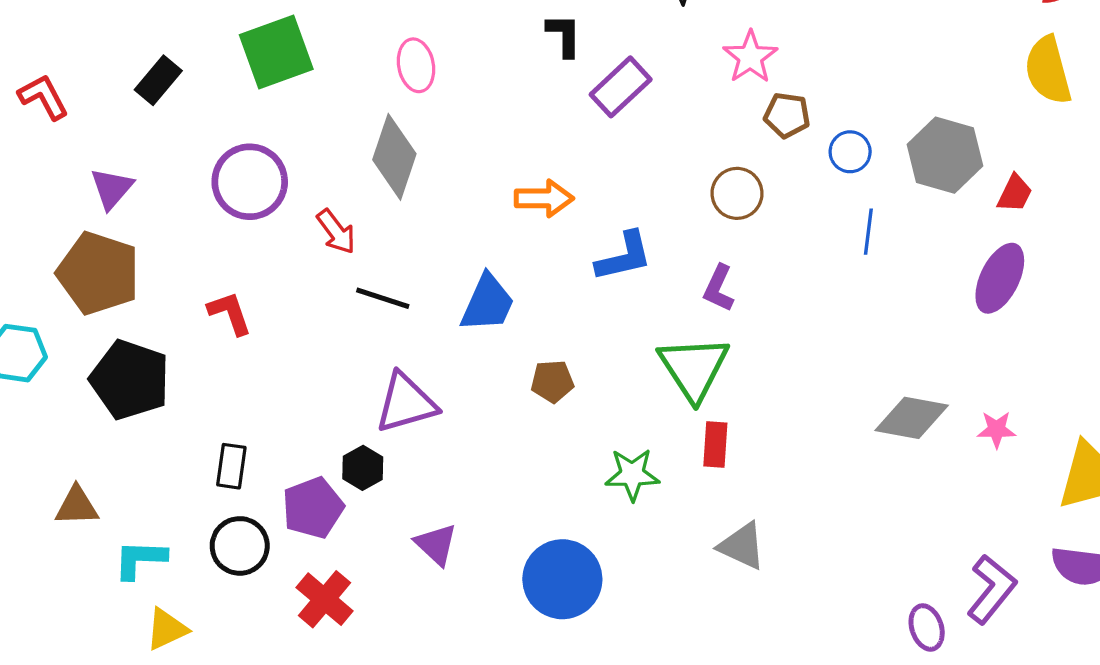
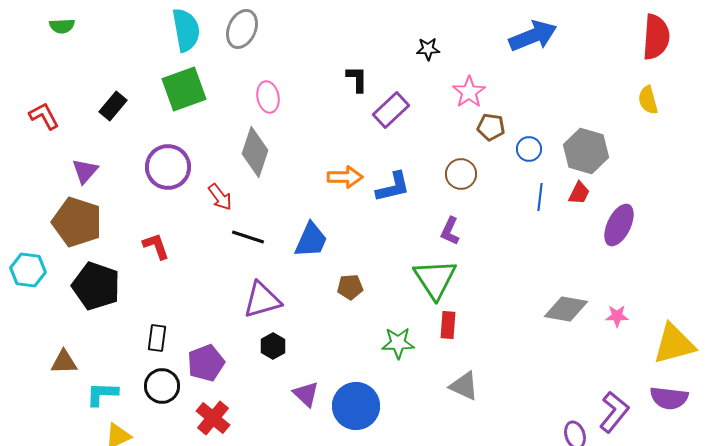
yellow semicircle: (1048, 70) -> (648, 100), size x0.7
red trapezoid: (1015, 193) -> (579, 193), moved
blue L-shape: (624, 257) -> (393, 187), moved
black hexagon: (363, 468) -> (273, 346), moved
purple triangle: (436, 544) -> (306, 394), moved

